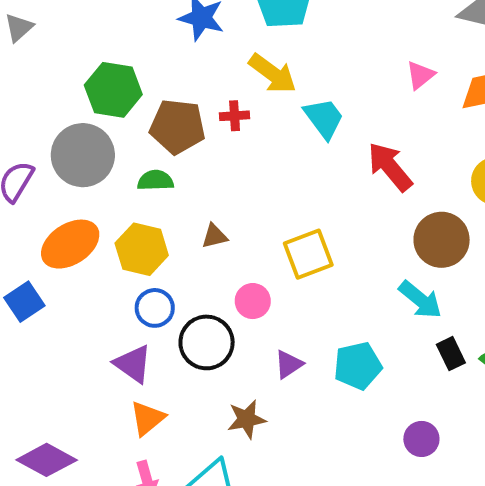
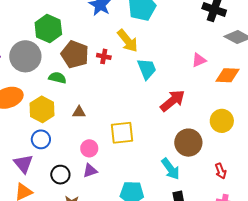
red arrow: (390, 167) -> (173, 101), turned 76
black circle: (207, 342) -> (60, 175), moved, size x0.7
purple triangle: (289, 364) -> (90, 171), moved

